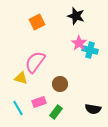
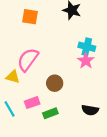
orange square: (37, 22) -> (30, 17), turned 35
pink star: (79, 43) -> (86, 61), moved
green rectangle: (56, 112) -> (50, 113), turned 32

